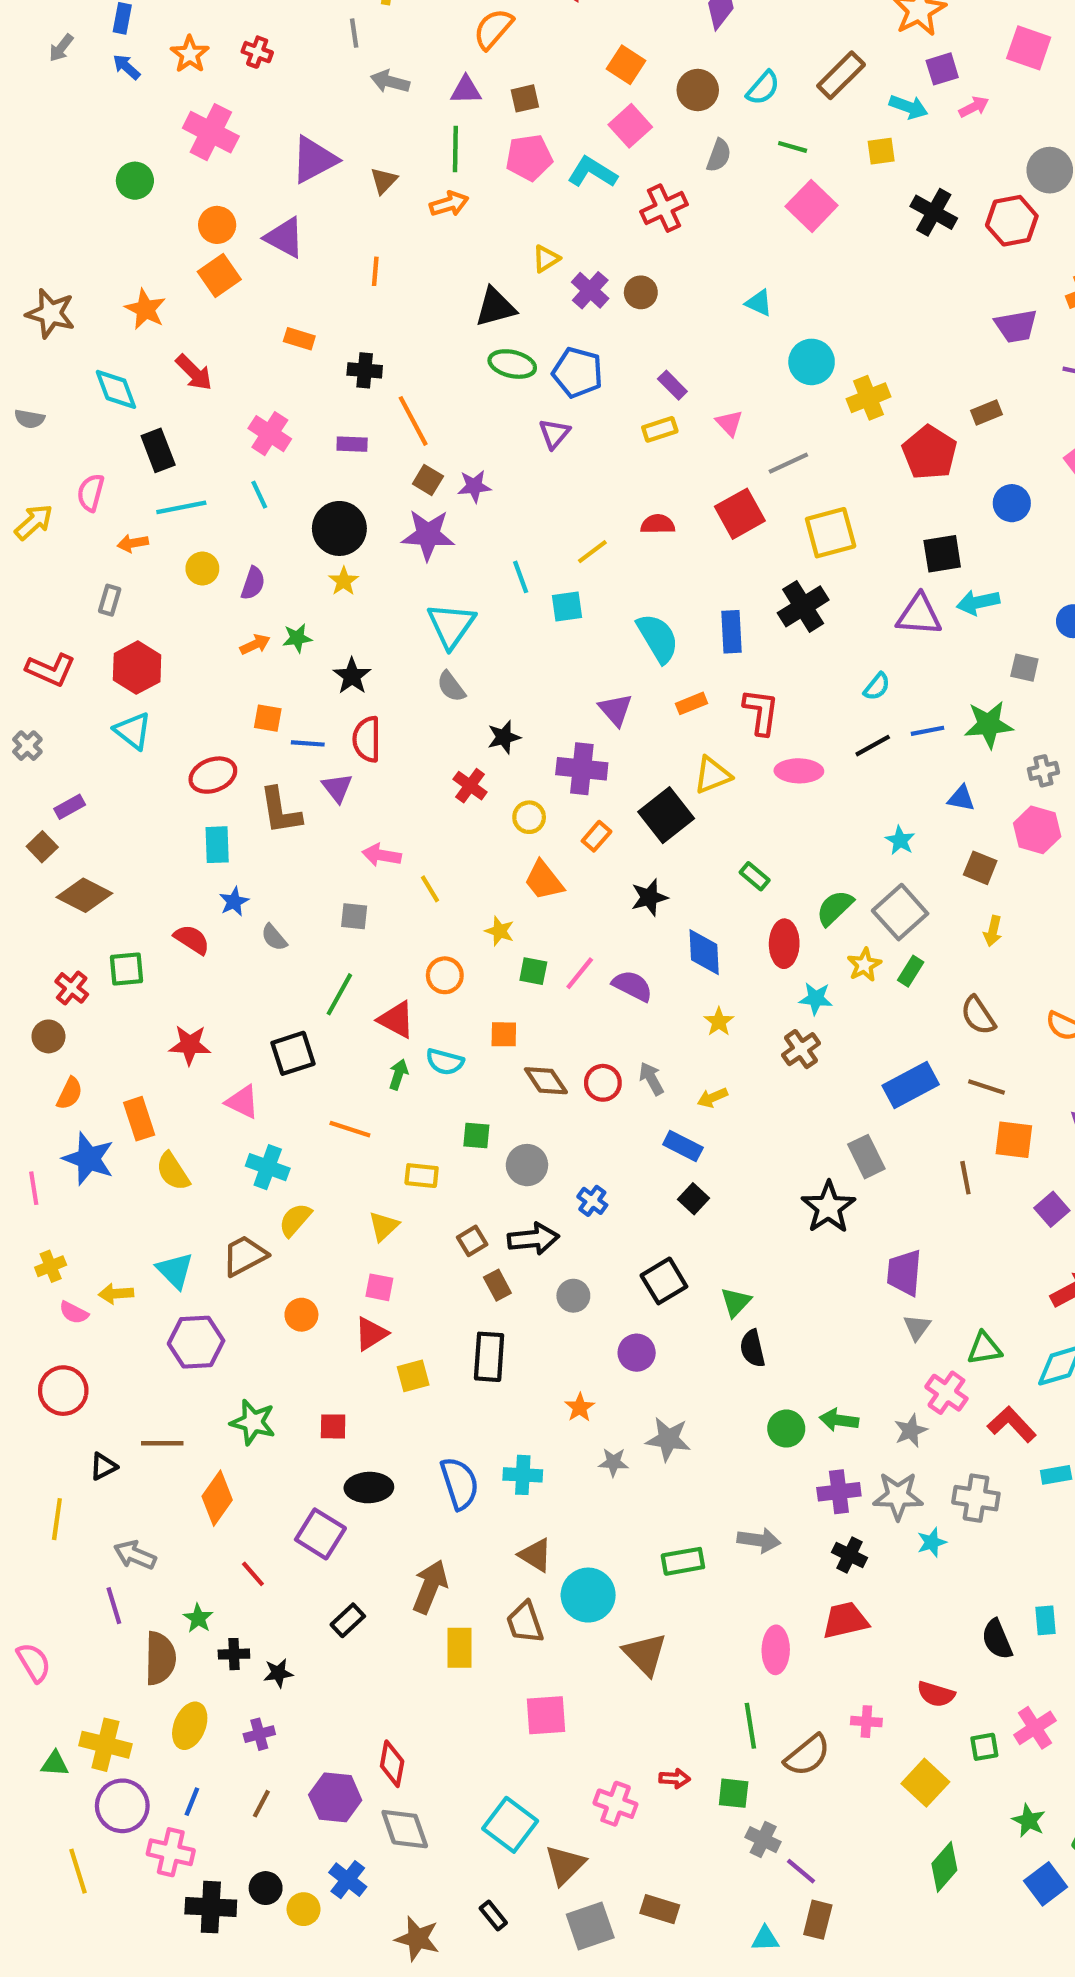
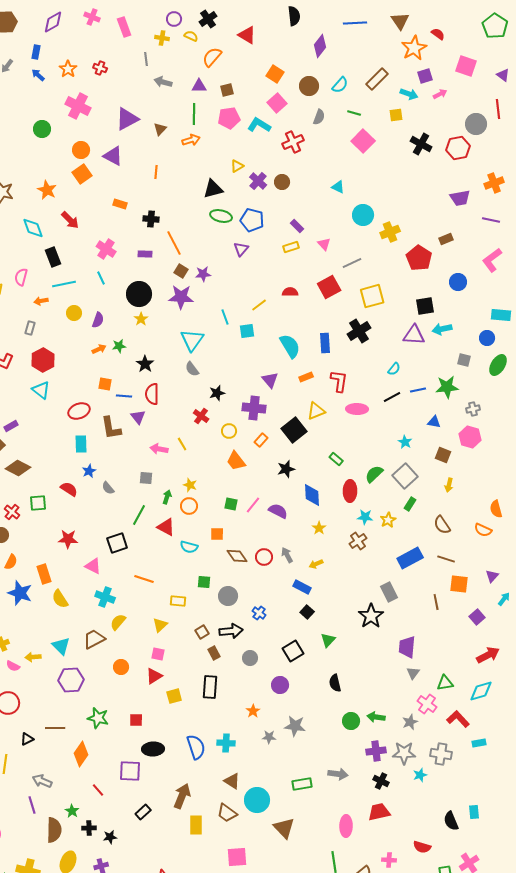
yellow line: (430, 889) -> (182, 444), moved
yellow star: (500, 931) -> (190, 485), moved
yellow star: (864, 965) -> (388, 520), moved
green arrow: (398, 1074) -> (167, 497), moved
green triangle: (736, 1302) -> (328, 640), moved
purple square: (320, 1534) -> (130, 771), turned -30
brown trapezoid: (525, 1622) -> (227, 813), turned -35

